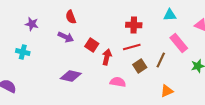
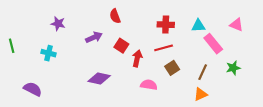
cyan triangle: (170, 15) -> (198, 26), moved
red semicircle: (71, 17) -> (115, 16), moved
purple arrow: (66, 37) -> (94, 37), turned -49
brown line: (161, 60) -> (203, 72), moved

